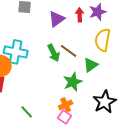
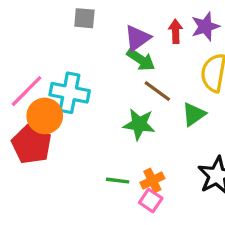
green arrow: (54, 53) -> (141, 60), moved, turned -30
green star: (73, 82) -> (139, 124), moved, turned 30
green line: (27, 112) -> (118, 181), moved, turned -40

